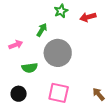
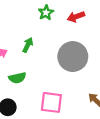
green arrow: (42, 30) -> (28, 45), moved
gray circle: (58, 53) -> (73, 57), moved

